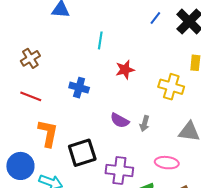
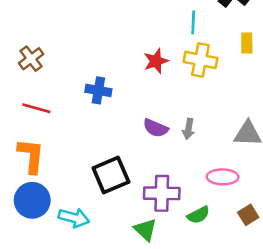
cyan line: (100, 40) -> (193, 22), moved
yellow cross: (171, 87) -> (200, 60), moved
orange L-shape: (48, 133) -> (31, 156), moved

